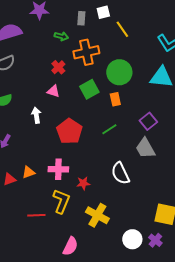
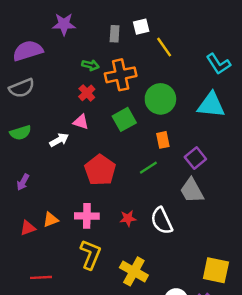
green arrow: (61, 36) -> (90, 65), moved
orange rectangle: (115, 99) -> (163, 140), moved
white arrow: (36, 115) -> (59, 140), moved, turned 70
red star: (83, 183) -> (128, 218), moved
red line: (36, 215) -> (41, 277), moved

